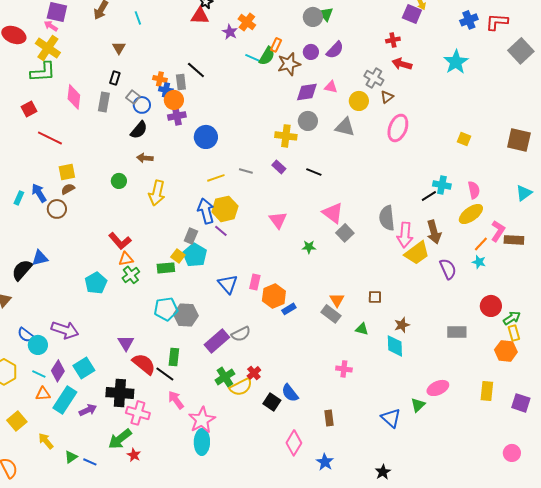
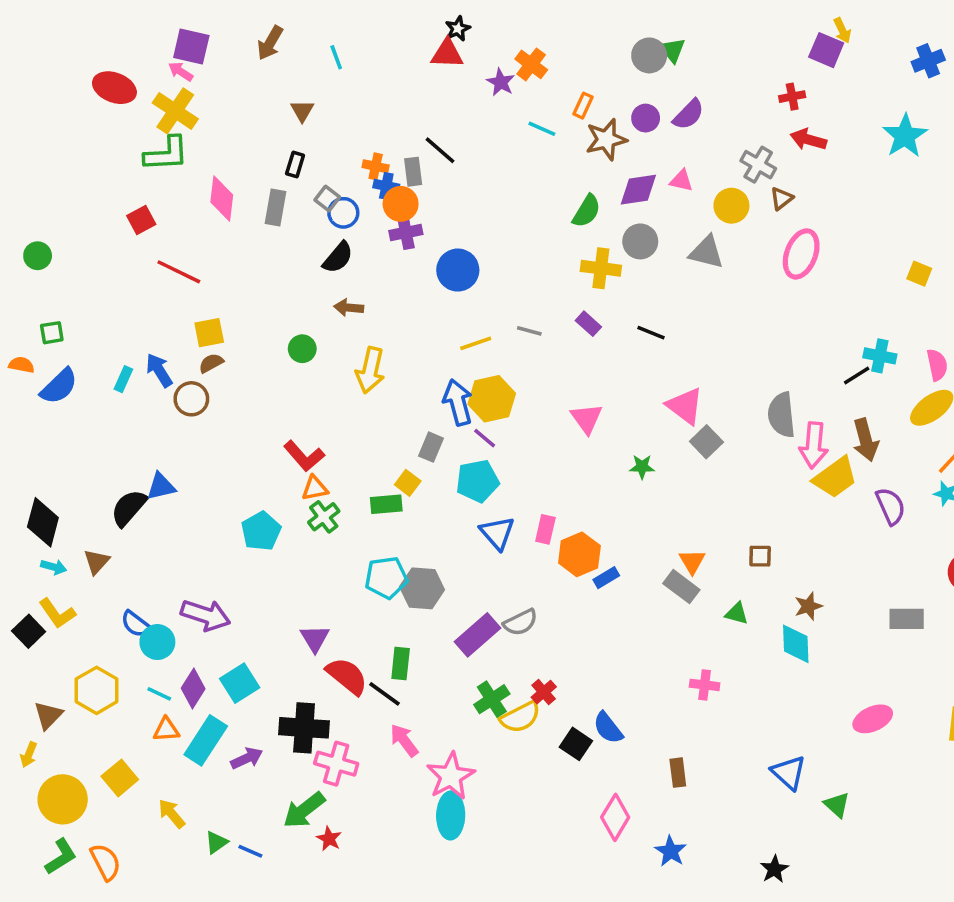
green semicircle: (267, 56) -> (587, 211), moved
cyan pentagon: (195, 255) -> (477, 481), moved, turned 30
green triangle: (418, 405) -> (837, 805), moved, turned -35

